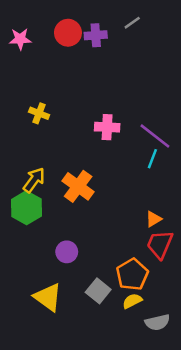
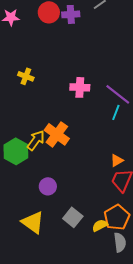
yellow arrow: (34, 180) -> (36, 140), moved
orange pentagon: (132, 275) -> (117, 217), moved
gray semicircle: (157, 322) -> (120, 242), turned -84

